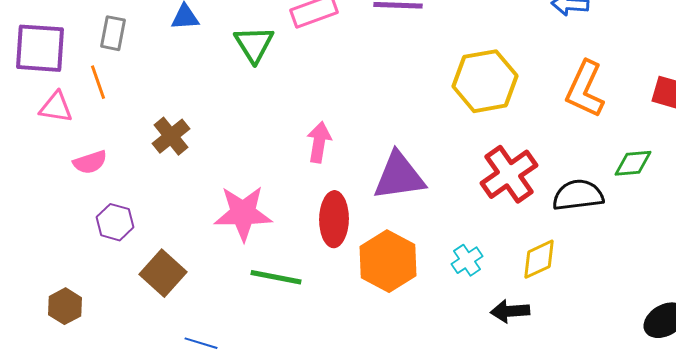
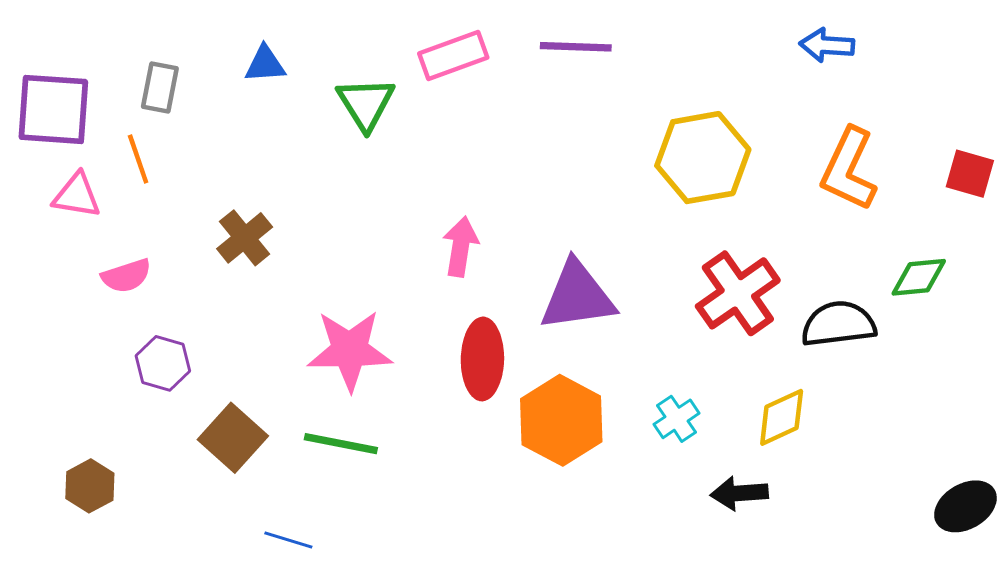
green line: (276, 277) -> (341, 444), moved

